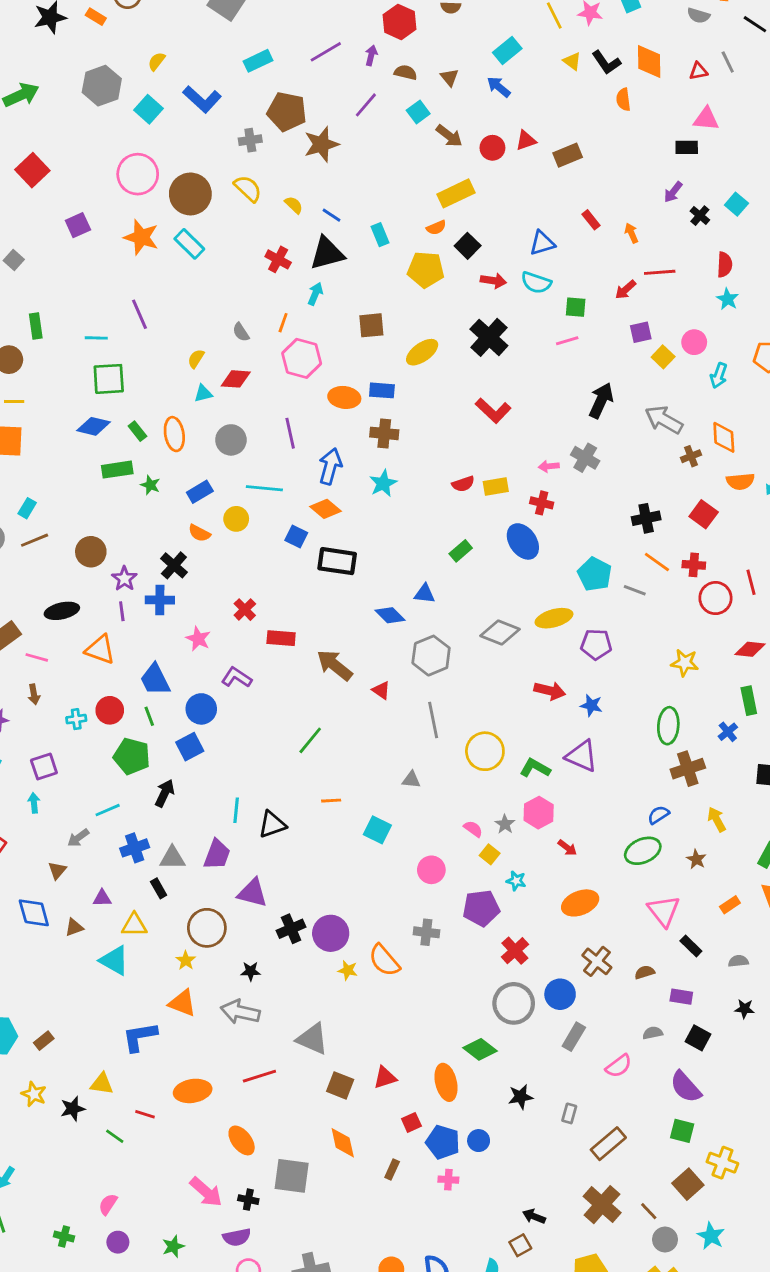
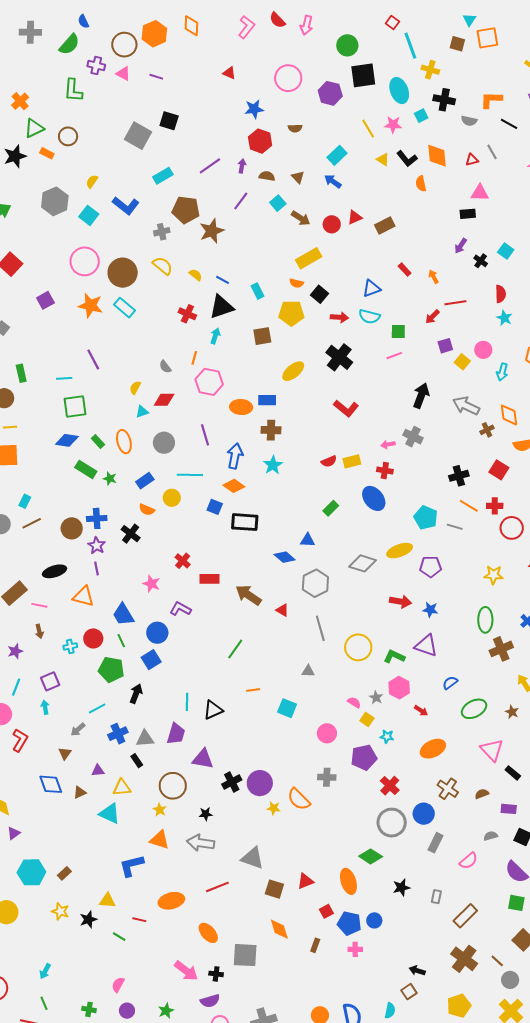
orange semicircle: (436, 228) -> (297, 283), turned 40
brown square: (371, 325) -> (262, 336), moved
green rectangle: (117, 470) -> (86, 469), turned 45
blue cross: (160, 600) -> (97, 518), moved
blue semicircle: (658, 815) -> (450, 683), moved

